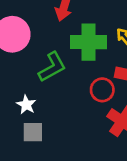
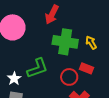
green L-shape: (52, 67) -> (37, 68), moved

